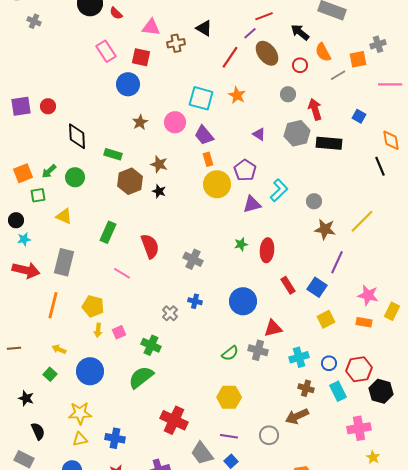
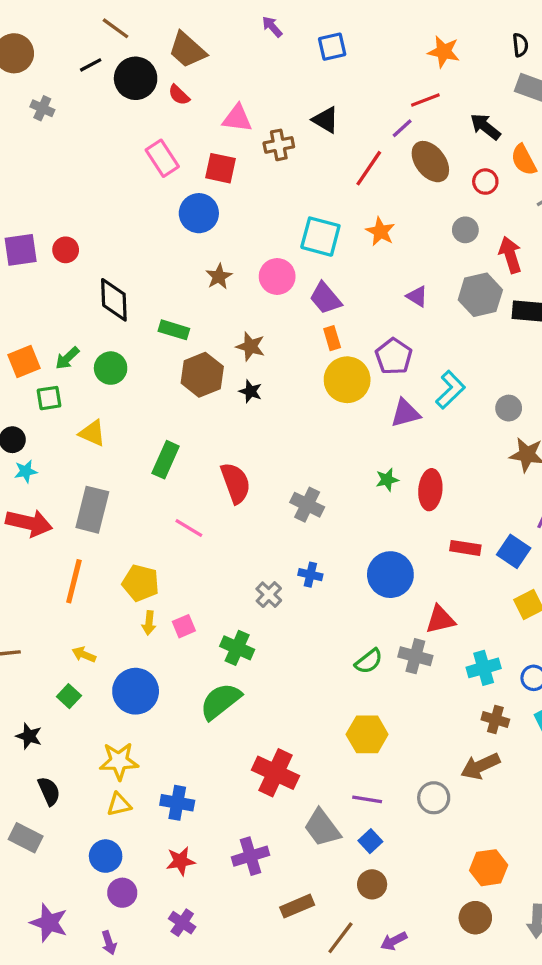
red rectangle: (288, 285) -> (465, 548), turned -48

